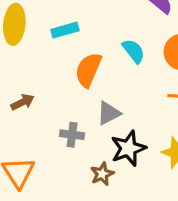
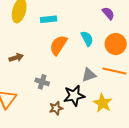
gray triangle: (109, 113) -> (89, 75), moved

